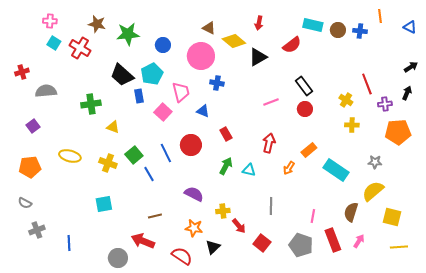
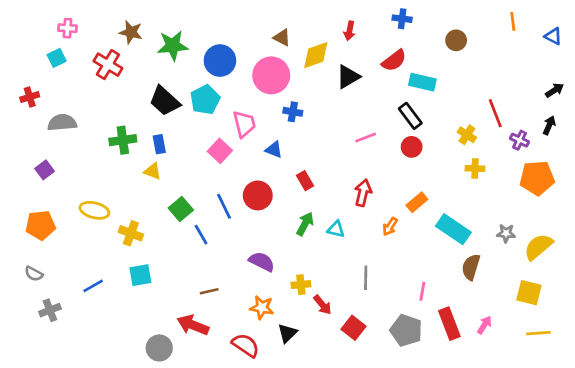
cyan rectangle: (313, 25) -> (422, 82), moved
blue cross: (360, 31) -> (402, 19), moved
yellow diamond: (234, 41) -> (316, 55), turned -60
cyan square: (54, 43) -> (57, 58), moved, turned 32
blue circle: (163, 45) -> (220, 61), size x1.5
blue rectangle: (139, 96) -> (159, 144), moved
purple cross: (385, 104) -> (520, 140), turned 32
gray star: (375, 162) -> (506, 233), moved
yellow cross: (108, 163) -> (131, 233), moved
yellow semicircle: (373, 191) -> (538, 247), moved
brown semicircle: (351, 212) -> (471, 267), moved
blue line: (69, 243) -> (93, 286), moved, turned 63

